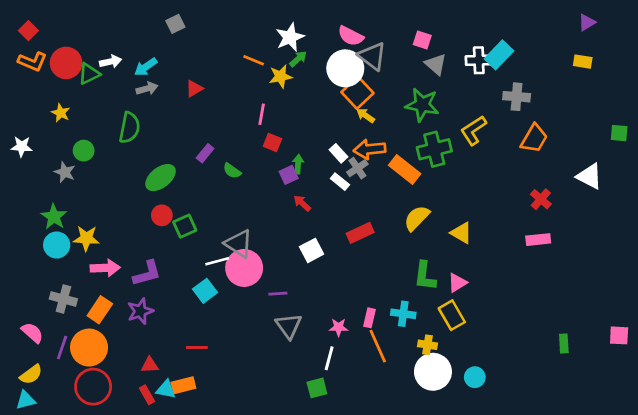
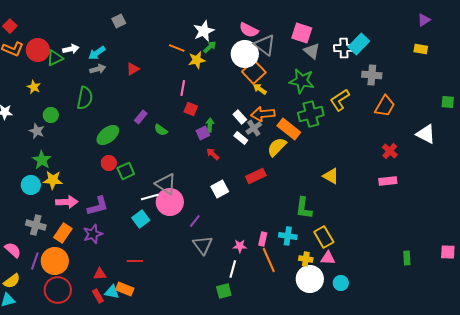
pink square: (422, 40) -> (302, 33), size x1.5
green star: (54, 217) -> (42, 160), moved
yellow semicircle: (417, 218) -> (277, 147), moved
pink triangle: (457, 283) -> (328, 258), moved, turned 35
purple line: (278, 294) -> (195, 221), turned -48
orange rectangle: (183, 385) -> (125, 289), turned 36

